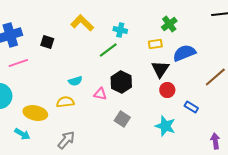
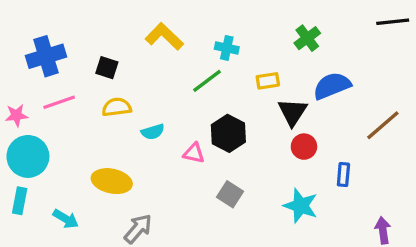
yellow rectangle: (155, 44) -> (268, 81), moved
yellow semicircle: (65, 102) -> (117, 107), moved
blue rectangle: (191, 107) -> (343, 175), turned 64
yellow ellipse: (35, 113) -> (112, 181), moved

